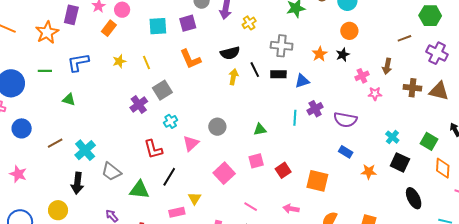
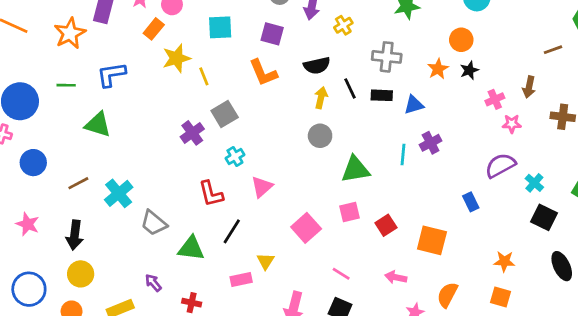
purple square: (188, 23) -> (272, 34), moved, turned 30
orange circle: (349, 31) -> (461, 40), moved
yellow star: (119, 61) -> (176, 58), moved, size x1.5
green triangle: (69, 100) -> (98, 125), size x1.5
purple semicircle: (345, 120) -> (500, 165), moved, turned 140
gray circle: (217, 127) -> (320, 136), moved
green triangle: (260, 129) -> (355, 169), size x1.6
blue rectangle: (346, 152) -> (471, 202), turned 32
orange star: (369, 172) -> (504, 261), moved
black arrow: (77, 183) -> (75, 235), moved

